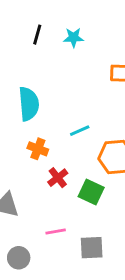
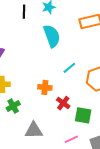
cyan semicircle: (29, 104) -> (52, 36), moved
green square: (91, 192) -> (83, 115), moved

